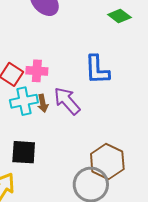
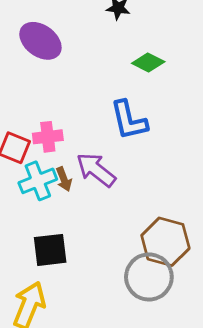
green diamond: (119, 16) -> (148, 63), moved

